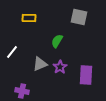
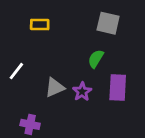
green semicircle: (57, 41) -> (96, 59), moved
purple rectangle: (86, 75) -> (118, 87), moved

